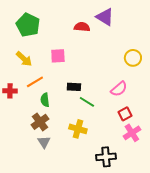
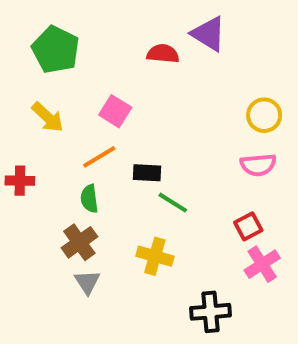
pink square: (58, 56) -> (115, 111), turned 35
orange line: (35, 82) -> (99, 157), moved
pink semicircle: (119, 89) -> (258, 165), moved, turned 36

